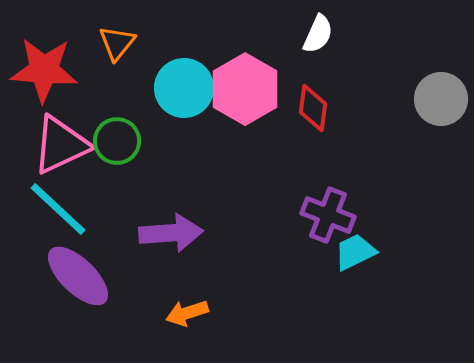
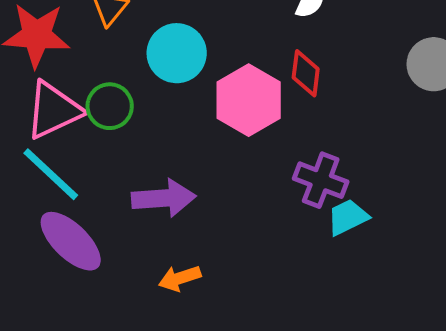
pink hexagon: (245, 89) -> (249, 100), moved

